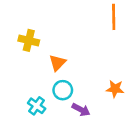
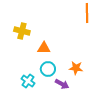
orange triangle: (57, 63) -> (44, 48), turned 48
orange star: (115, 89) -> (76, 68), moved

